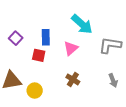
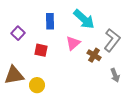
blue rectangle: (46, 37) -> (50, 21), moved
gray L-shape: (110, 45) -> (112, 40), turned 120
brown cross: (73, 79) -> (94, 55), moved

